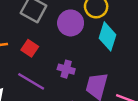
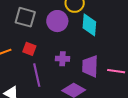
purple line: (31, 81) -> (37, 75), turned 60

